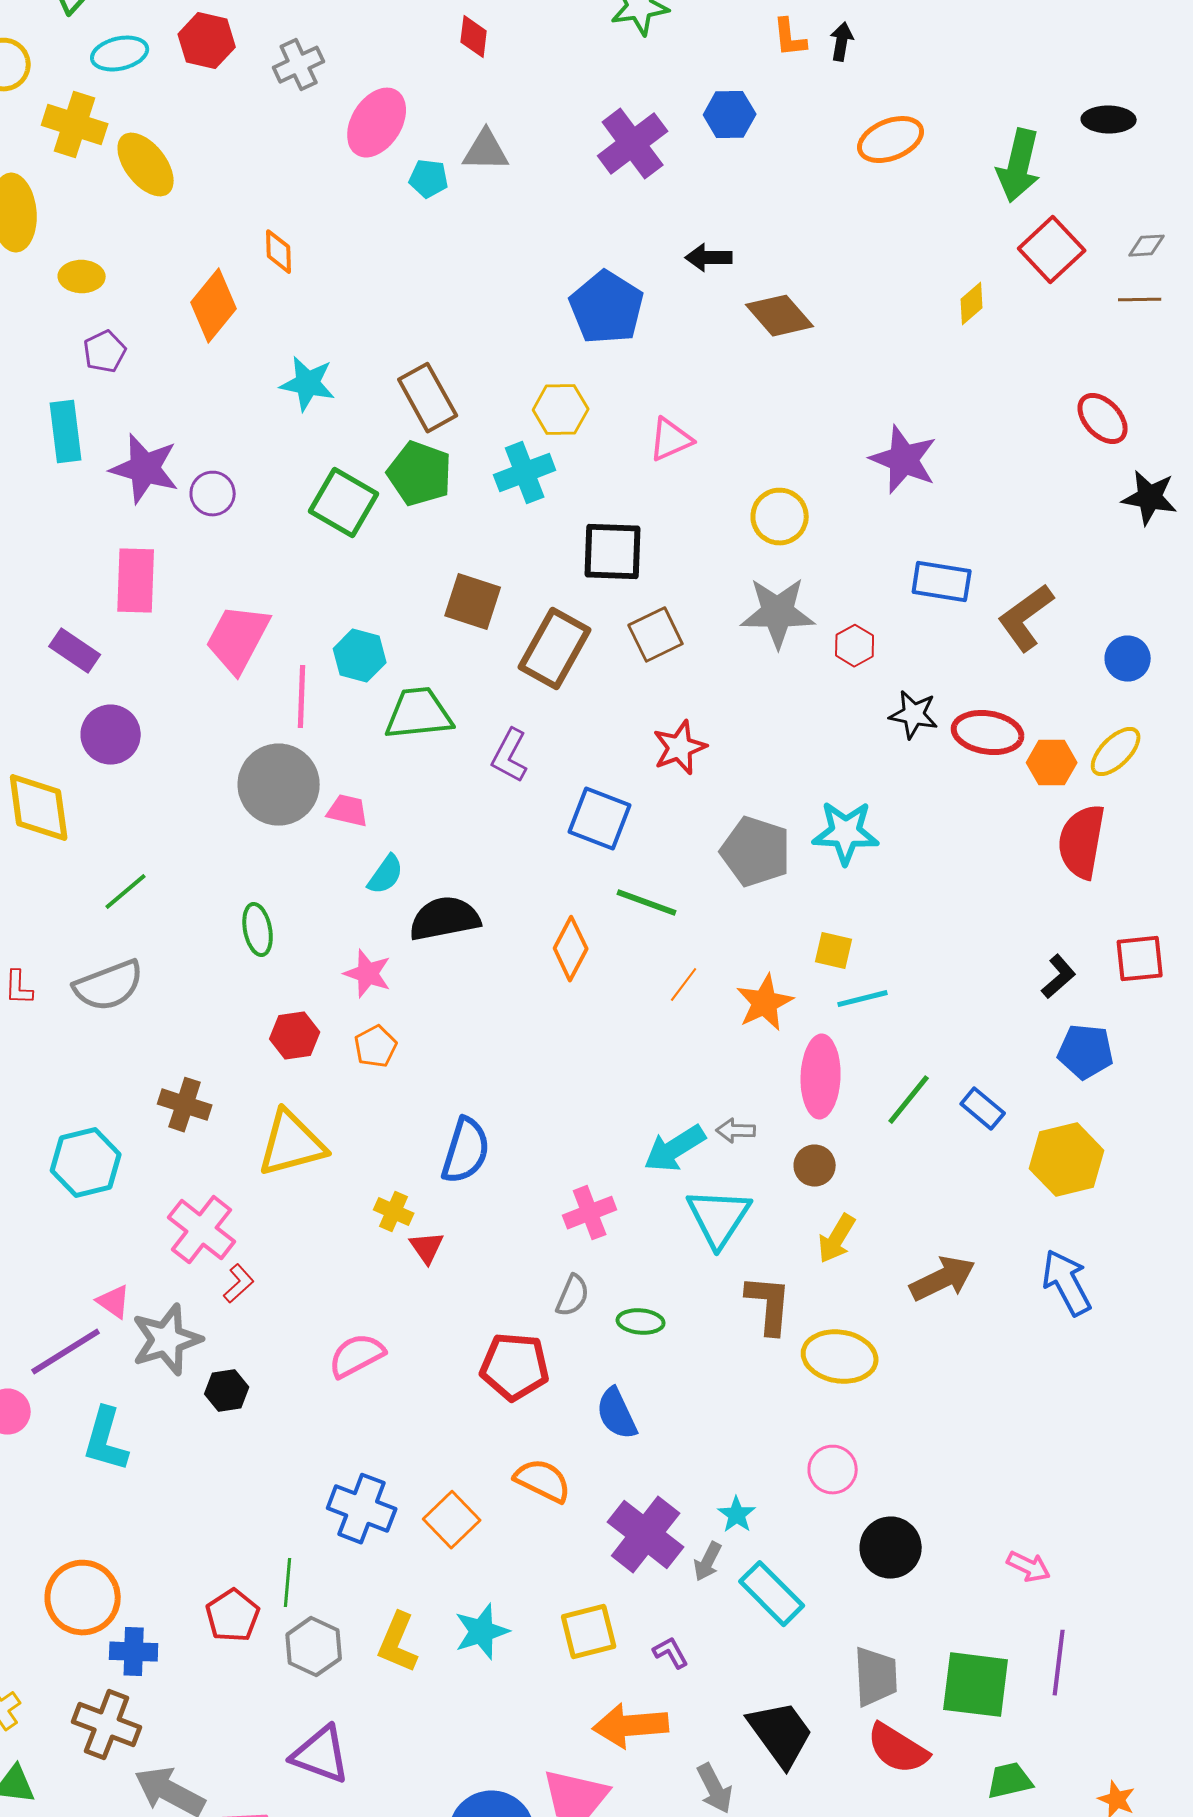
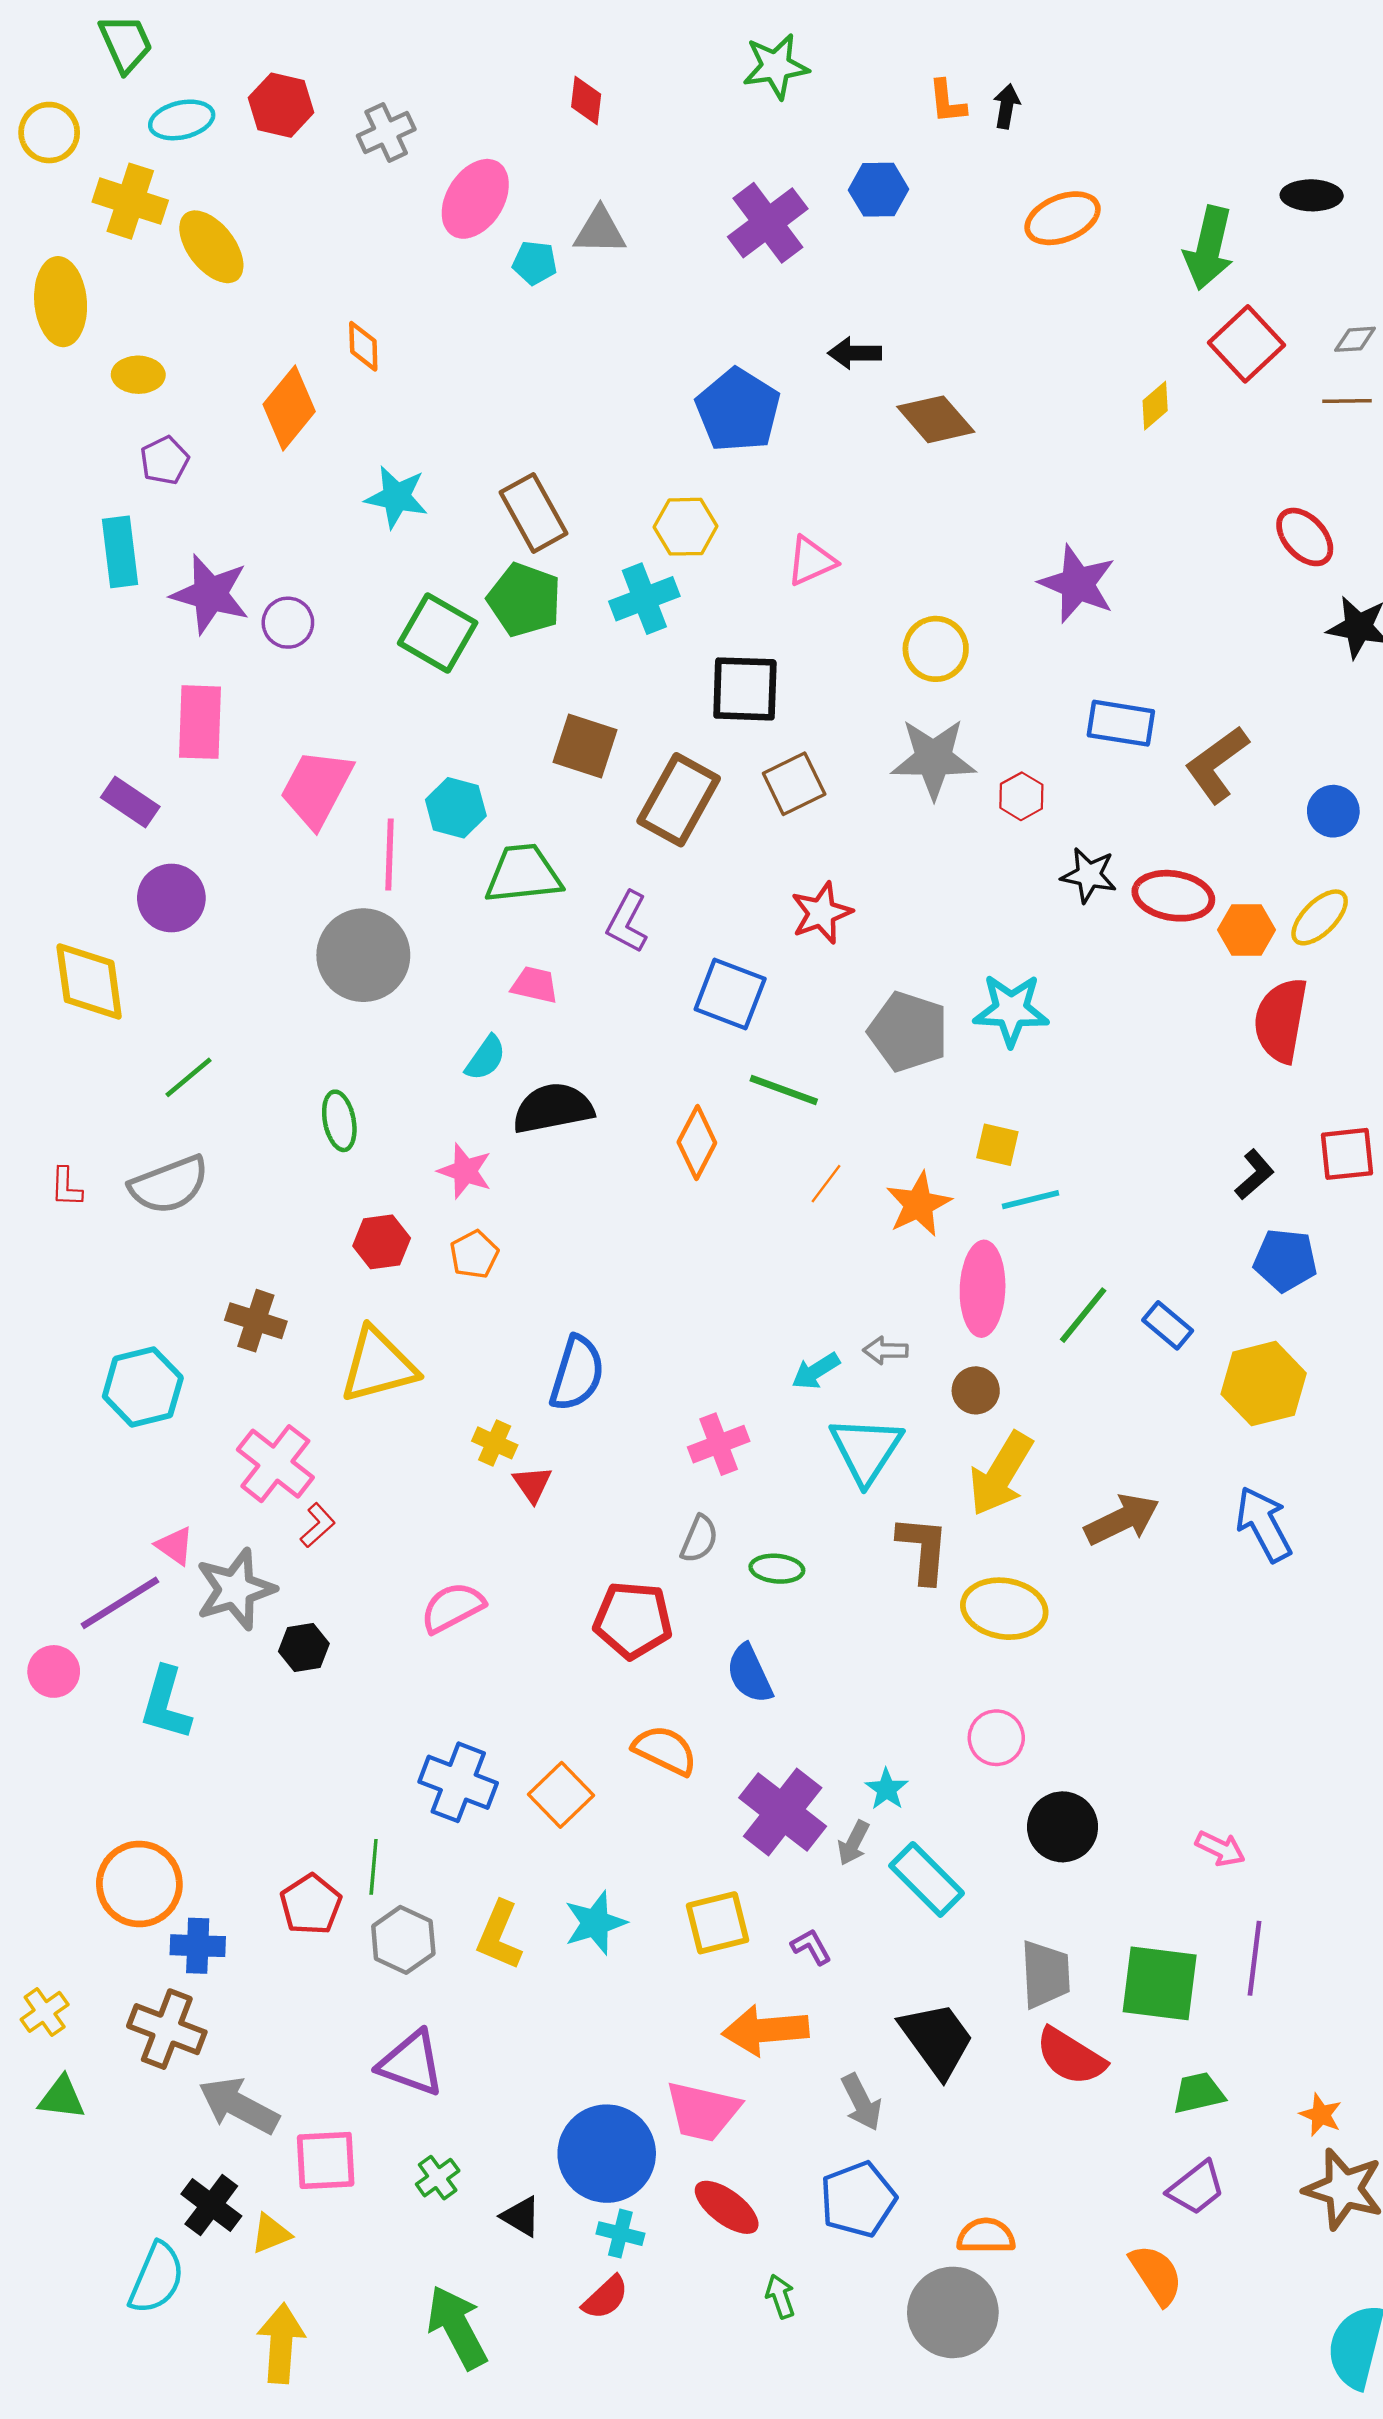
pink trapezoid: (348, 811) -> (535, 985), moved
cyan arrow: (675, 1149) -> (816, 1371), size x0.7
yellow arrow: (837, 1239) -> (1001, 1474), size x1.5

